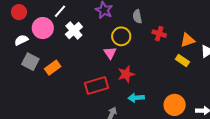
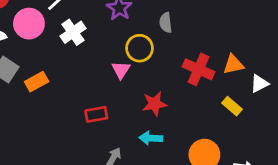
red cross: (159, 34) -> (199, 69), moved, size x1.5
yellow rectangle: (182, 60) -> (232, 106), moved
red star: (126, 74) -> (155, 104), moved
red rectangle: (97, 86) -> (96, 114), size x0.7

